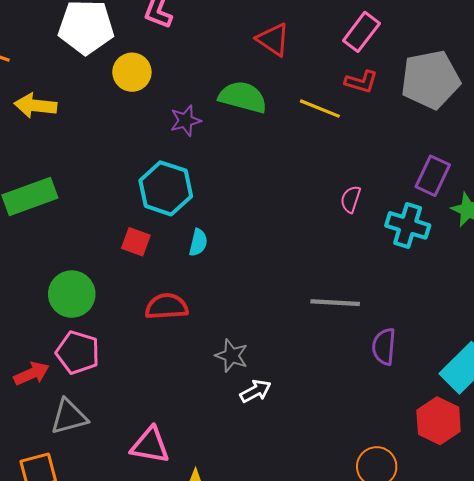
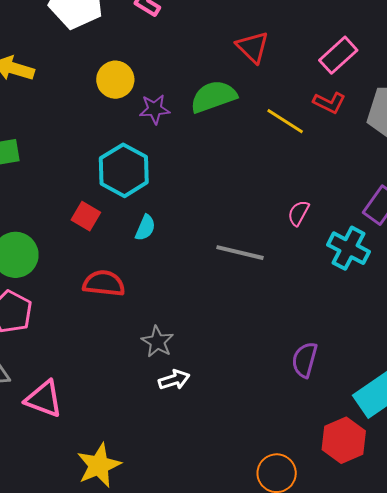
yellow circle: (132, 72) -> (115, 80), moved
green semicircle: (243, 97) -> (213, 97), turned -45
gray line: (335, 303) -> (240, 253), moved
pink triangle: (150, 445) -> (44, 399), moved

